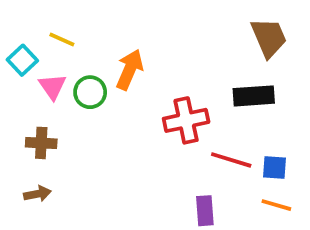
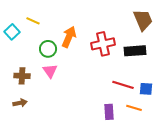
pink triangle: (52, 87) -> (50, 71), moved
red cross: (186, 120) -> (103, 44), moved
orange line: (276, 205) -> (134, 108), moved

